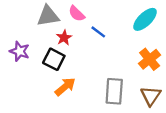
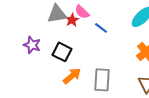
red star: (64, 38) -> (72, 20), moved
gray rectangle: (114, 91) -> (102, 80), moved

